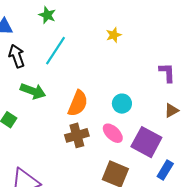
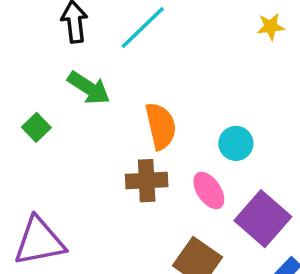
yellow star: (114, 35) -> (271, 27), moved
orange semicircle: (78, 103) -> (161, 126), turned -48

